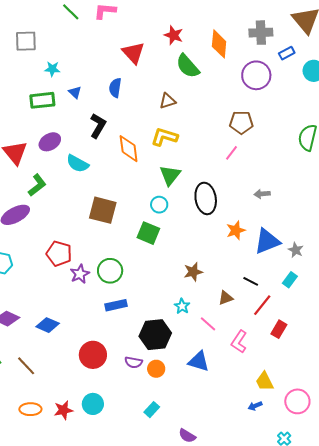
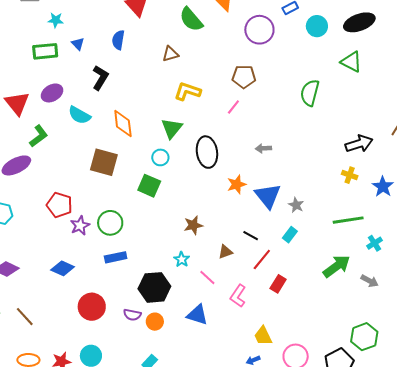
yellow L-shape: (164, 137) -> (188, 91), moved
orange diamond: (129, 149) -> (123, 124), moved
blue triangle: (267, 241) -> (268, 196), turned -48
blue diamond: (48, 325) -> (63, 268), moved

